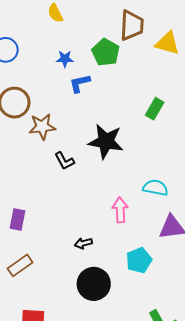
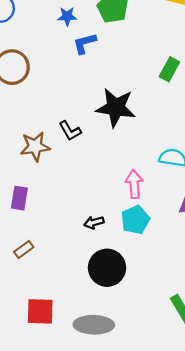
brown star: (42, 127) -> (35, 147), moved
cyan pentagon: (139, 260) -> (135, 220), moved
brown rectangle: (20, 265) -> (24, 250), size x0.7

